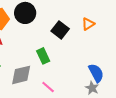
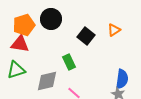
blue semicircle: (96, 73) -> (122, 79), turned 36

